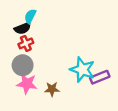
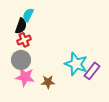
black semicircle: (23, 28) -> (21, 26), turned -49
purple rectangle: (100, 77) -> (92, 71), turned -30

